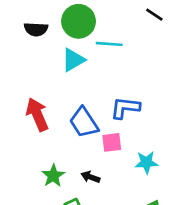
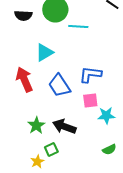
cyan triangle: (73, 60) -> (44, 52), moved
pink square: (112, 142) -> (90, 100), moved
black arrow: (91, 177) -> (64, 126), size x1.6

